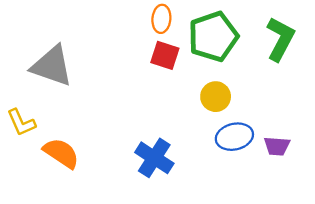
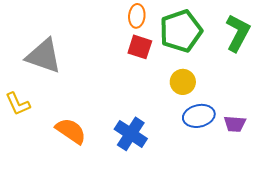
orange semicircle: (61, 153) -> (71, 131), moved

